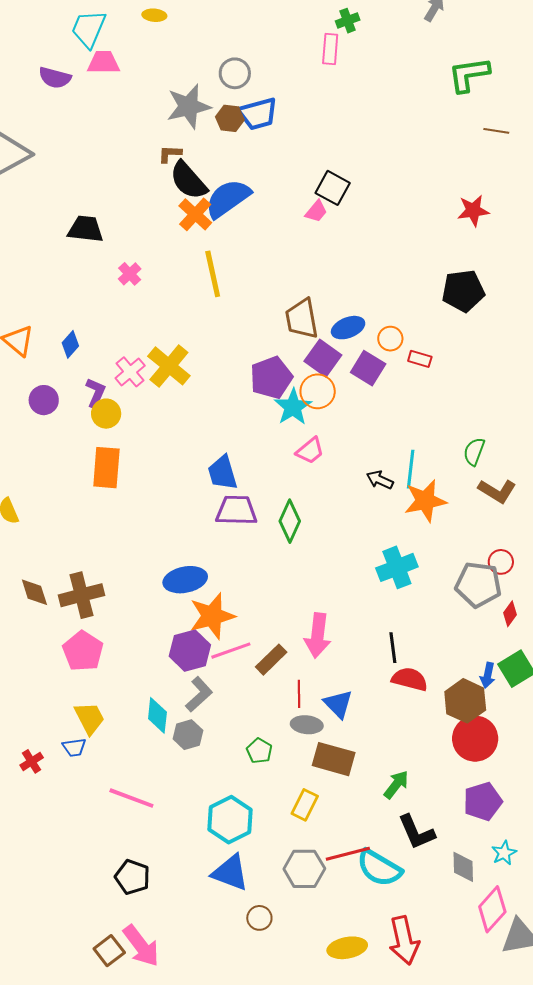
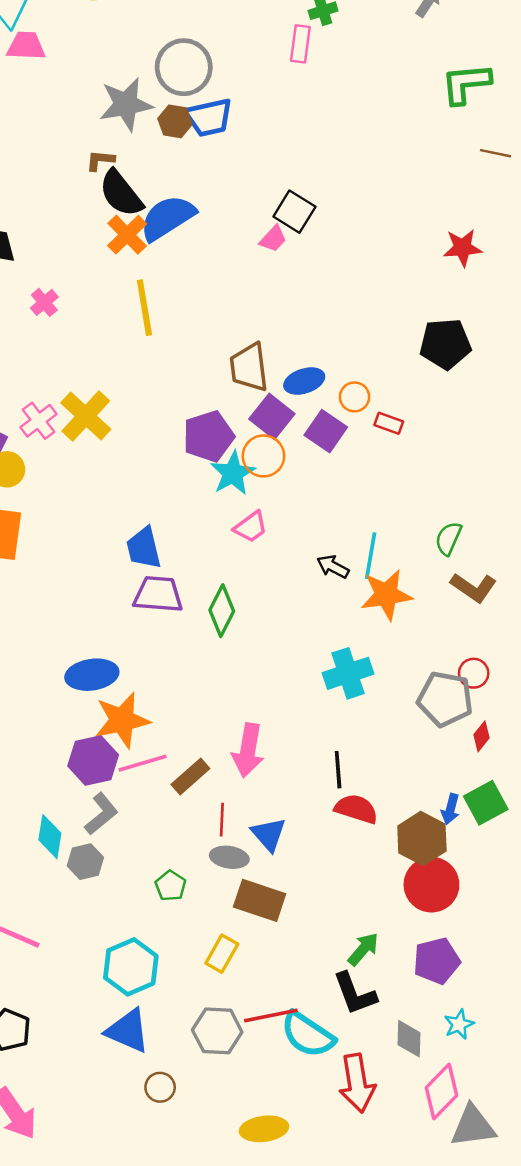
gray circle: (235, 73) -> (184, 67), size x1.5
green arrow: (396, 785) -> (363, 949), moved
red arrow: (404, 940) -> (357, 1083), moved

